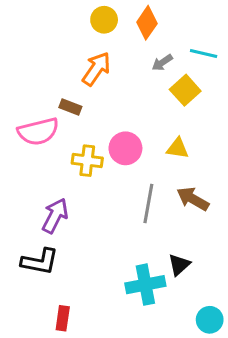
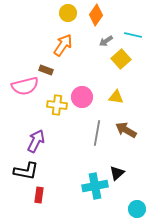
red rectangle: (63, 318) -> (39, 195), moved

